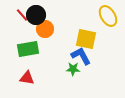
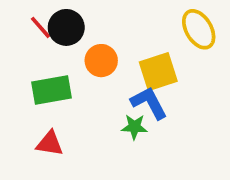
orange circle: (45, 29) -> (101, 61), moved
yellow square: (86, 39) -> (158, 72), turned -30

